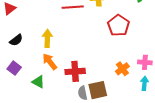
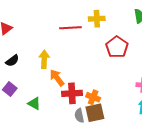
orange arrow: (50, 62) -> (57, 78), moved
orange cross: (122, 69) -> (93, 97), moved, turned -32

